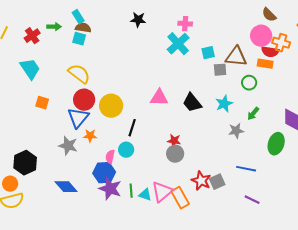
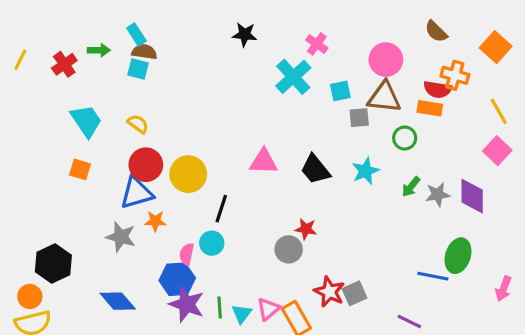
black star: (138, 20) -> (245, 35), moved
pink cross: (185, 24) -> (317, 44), moved, turned 32
pink circle: (261, 36) -> (386, 60), moved
cyan trapezoid: (30, 69) -> (86, 121), moved
yellow semicircle: (79, 74) -> (138, 124), size x0.6
blue triangle: (78, 118) -> (136, 193), turned 35
gray star: (236, 131) -> (438, 194), moved
red star: (174, 141) -> (306, 229), moved
green ellipse: (276, 144) -> (458, 256), moved
blue line: (246, 169) -> (433, 276), moved
pink triangle: (162, 192) -> (268, 309), size x0.7
cyan triangle: (145, 195) -> (242, 314), turned 48

